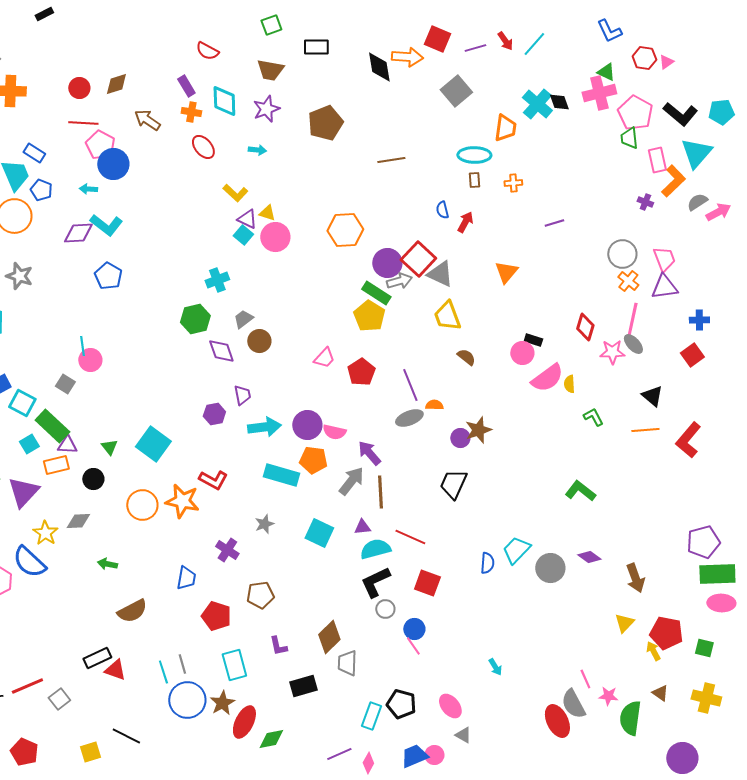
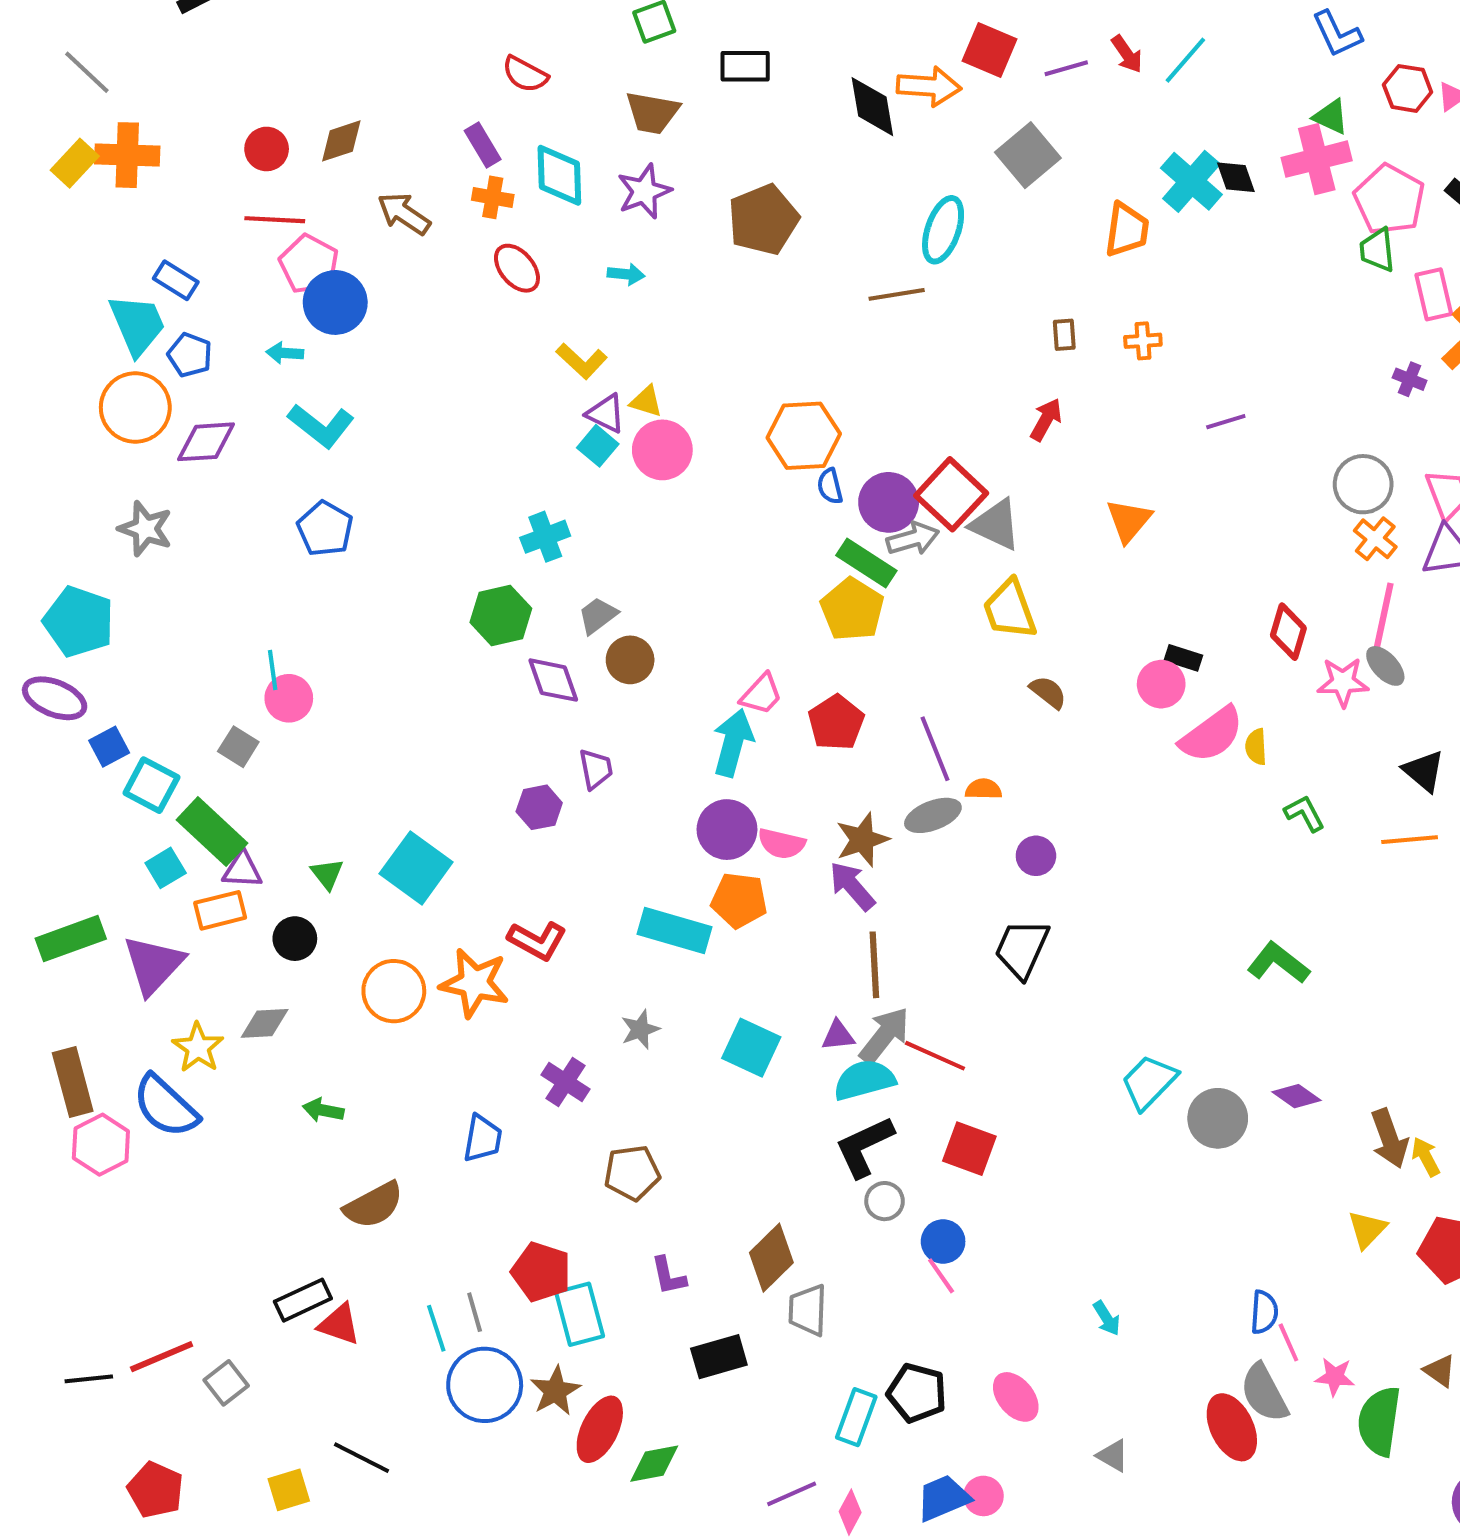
cyan ellipse: (474, 155) -> (943, 230), moved, turned -72
blue semicircle: (442, 210) -> (830, 486), moved
purple diamond: (78, 233) -> (206, 442), moved
cyan arrow: (264, 427) -> (733, 743), moved, turned -68
brown star: (478, 430) -> (862, 840), moved
gray arrow: (351, 481) -> (885, 1036), moved
blue semicircle: (487, 563) -> (1264, 1312), moved
red pentagon: (216, 616) -> (541, 1272), moved
yellow arrow: (653, 651) -> (1426, 1157), moved
gray triangle: (463, 735) -> (1113, 1456), moved

